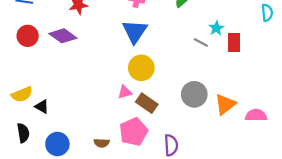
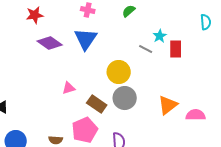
purple diamond: (63, 36) -> (50, 43), moved
yellow circle: (141, 68) -> (119, 72), moved
pink triangle: (125, 92) -> (69, 88), moved
gray circle: (194, 94) -> (125, 98), moved

